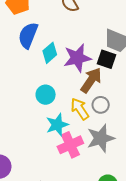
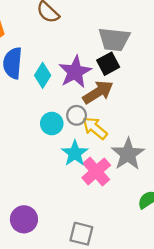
black square: (106, 59) -> (108, 64), turned -30
brown arrow: (91, 80) -> (98, 92), turned 40
gray circle: (101, 105) -> (77, 115), moved

